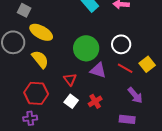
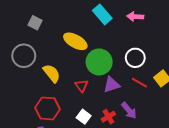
yellow ellipse: (41, 32) -> (75, 41), moved
purple triangle: (98, 70) -> (111, 85), turned -36
red triangle: (70, 79) -> (82, 86), moved
purple arrow: (135, 95) -> (129, 110), moved

